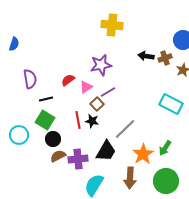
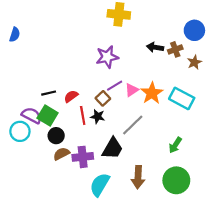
purple semicircle: (30, 79) -> (32, 115), moved, turned -54
red semicircle: (68, 80) -> (71, 96), moved
pink triangle: (86, 87) -> (132, 90), moved
orange star: (143, 154) -> (152, 93), moved

